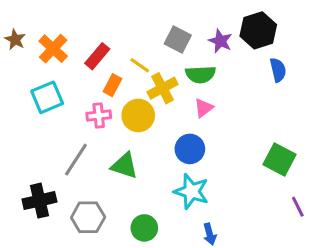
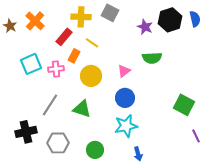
gray square: (178, 40) -> (110, 13), moved
orange cross: (53, 49) -> (35, 21), moved
blue semicircle: (278, 70) -> (195, 19), moved
green semicircle: (201, 74) -> (152, 58), moved
yellow cross: (163, 88) -> (81, 17), moved, turned 30
pink triangle: (204, 108) -> (124, 71), moved
pink cross: (99, 115) -> (56, 69), moved
cyan star: (191, 191) -> (126, 126), turned -30

